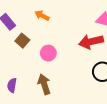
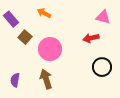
red arrow: (91, 42) -> (91, 38), size x0.7
pink circle: (48, 53) -> (50, 49), size x1.5

